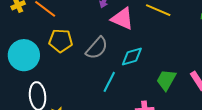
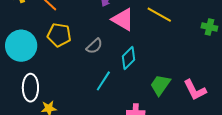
gray semicircle: (97, 48) -> (94, 46), size x0.7
cyan diamond: (132, 56) -> (128, 58), turned -35

